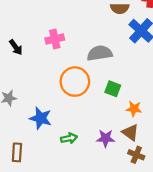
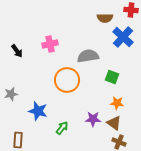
green square: (113, 89) -> (112, 77), moved
green arrow: (69, 138) -> (62, 128), turned -40
purple star: (106, 138) -> (93, 119), moved

